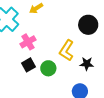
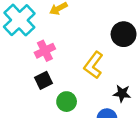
black star: (87, 64) -> (122, 94), moved
green circle: (48, 68) -> (67, 102), moved

